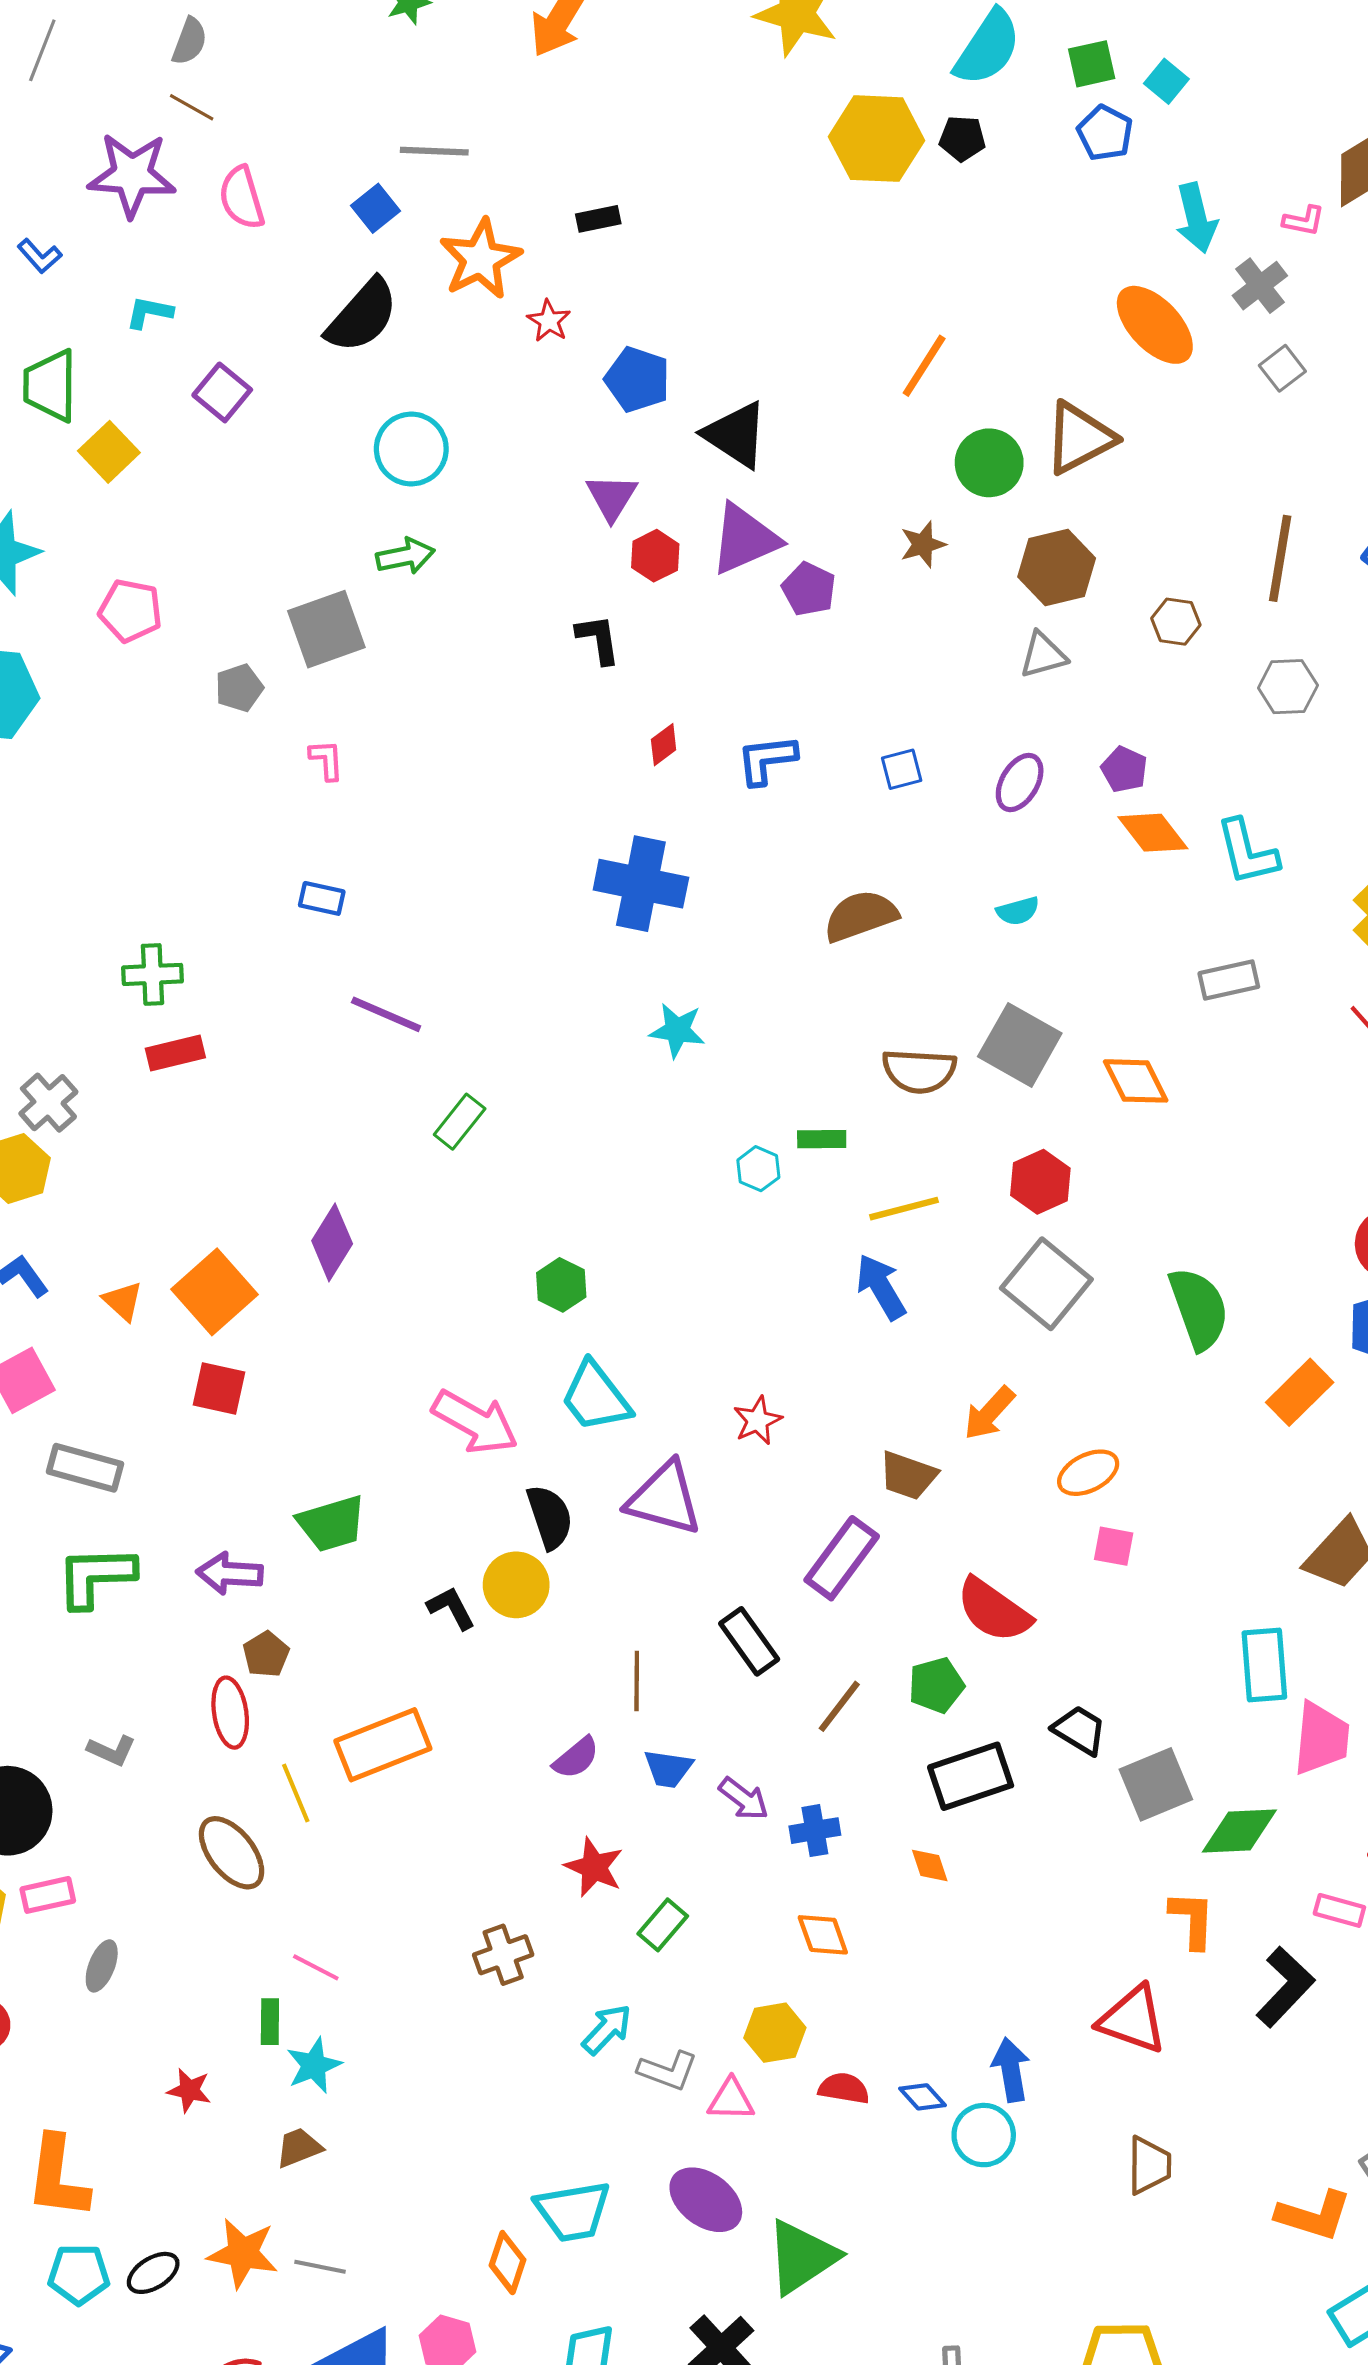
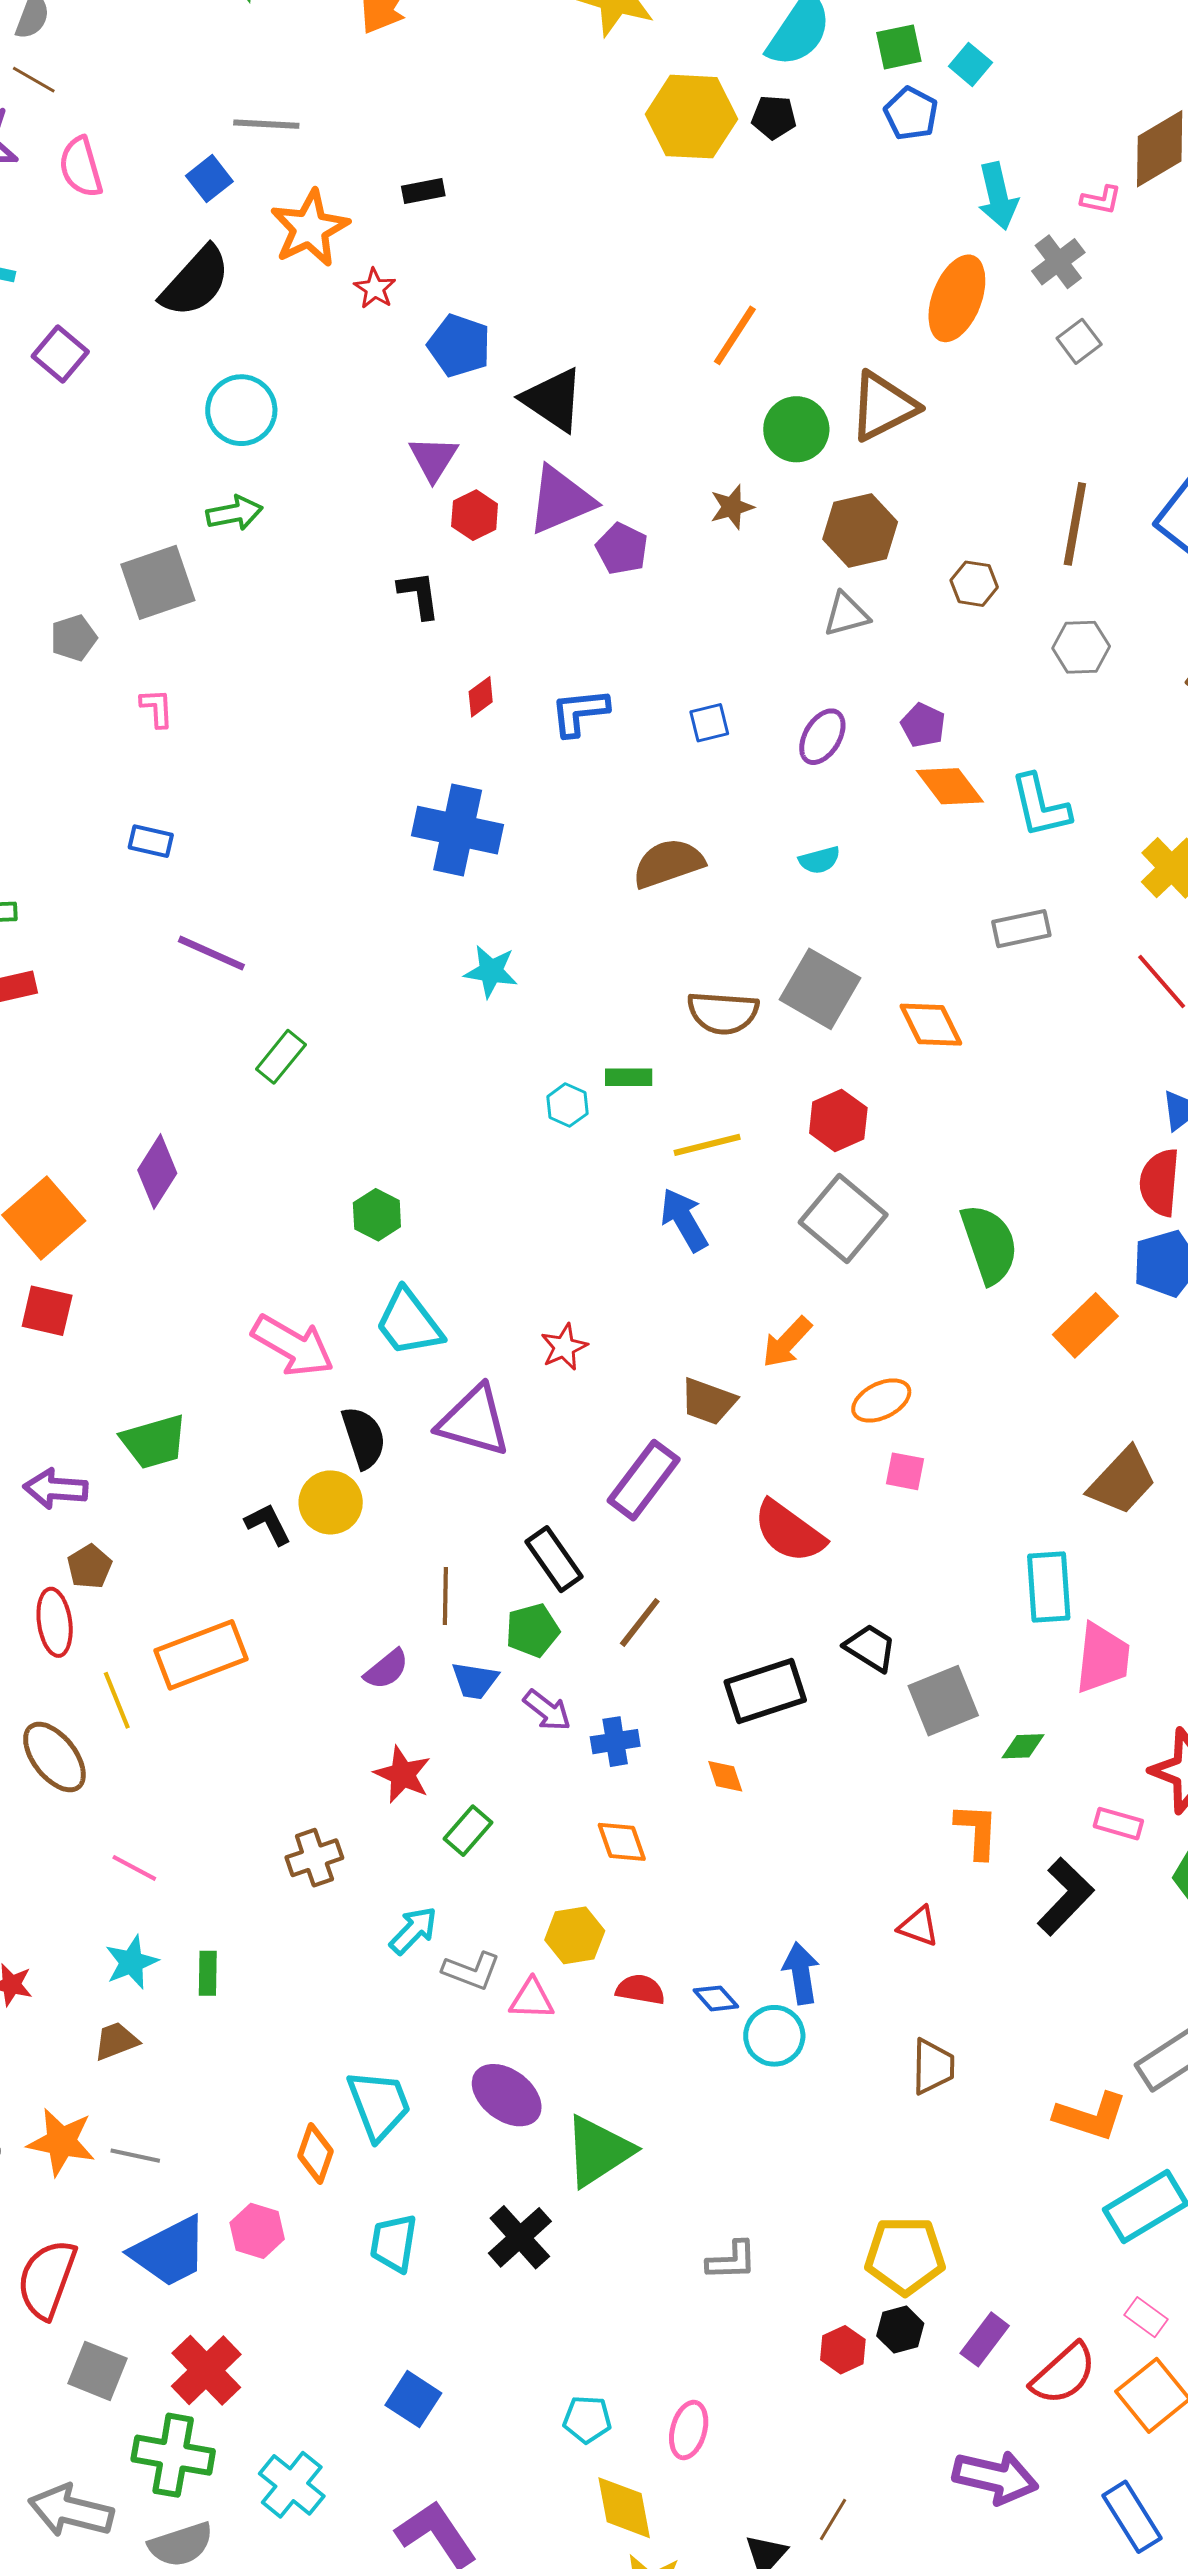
orange ellipse: (1155, 325) -> (957, 298), turned 64
green pentagon: (936, 1685) -> (532, 1630), moved
green diamond: (1239, 1831) -> (1023, 1746), size x0.6
red triangle: (1133, 2019) -> (919, 1926), size x0.6
green rectangle: (270, 2022) -> (208, 1973), moved
cyan trapezoid: (573, 2211) -> (379, 2105), turned -102

